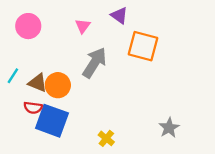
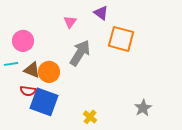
pink circle: (28, 26) -> (23, 41), moved
cyan line: (13, 76) -> (11, 64), turned 48

